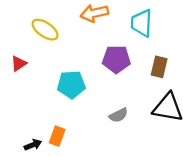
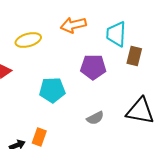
yellow ellipse: (45, 30) -> (28, 40), turned -50
brown rectangle: (159, 67) -> (134, 56), moved

